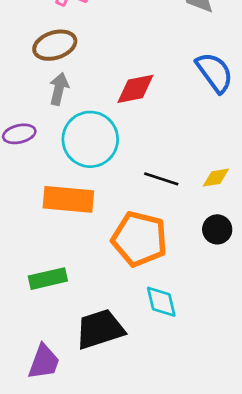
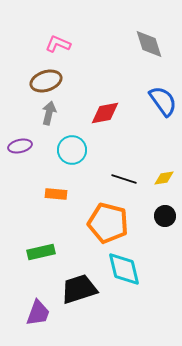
cyan circle: (90, 139) -> (72, 150), size x0.7
orange rectangle: (68, 199) -> (56, 194), size x0.6
cyan diamond: (161, 302) -> (124, 269), size x1.4

